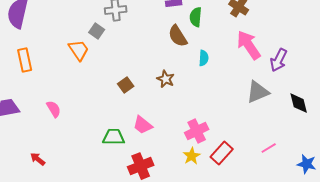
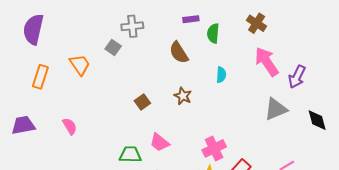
brown semicircle: (178, 36) -> (179, 53), moved
orange trapezoid: (79, 50) -> (80, 65), moved
orange rectangle: (25, 60) -> (40, 77), turned 30

